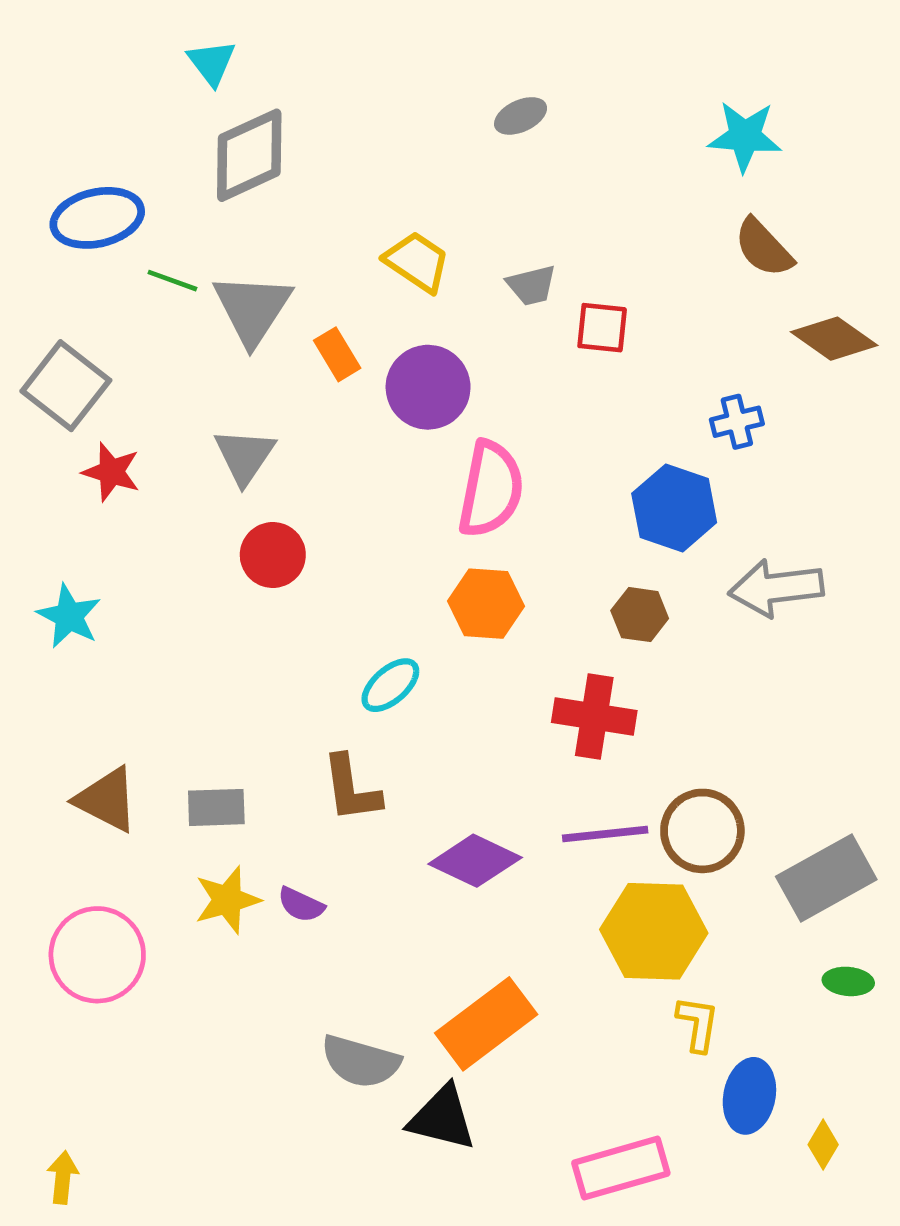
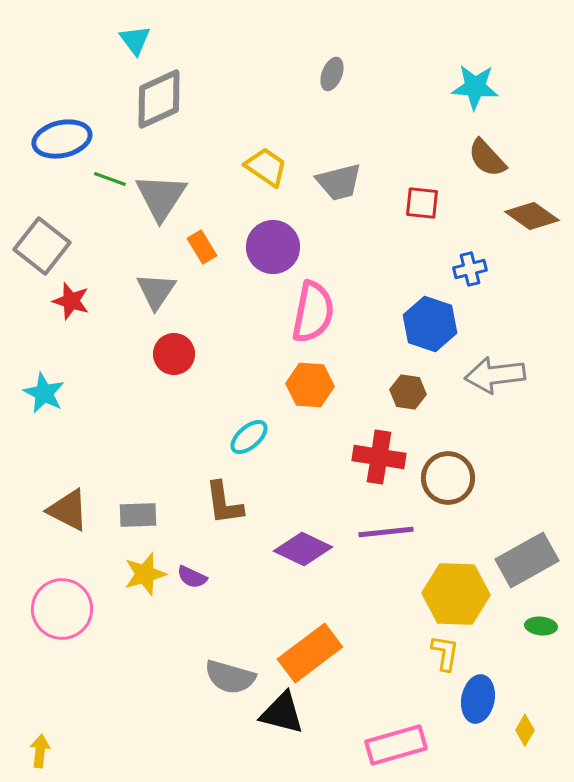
gray ellipse: (521, 116) -> (332, 74), turned -44
gray trapezoid: (532, 285) -> (339, 182), size x1.4
red square: (602, 328) -> (422, 203), moved
orange rectangle: (337, 354) -> (202, 247), moved
brown circle: (702, 831) -> (448, 478), moved
yellow hexagon: (654, 931) -> (456, 594), moved

